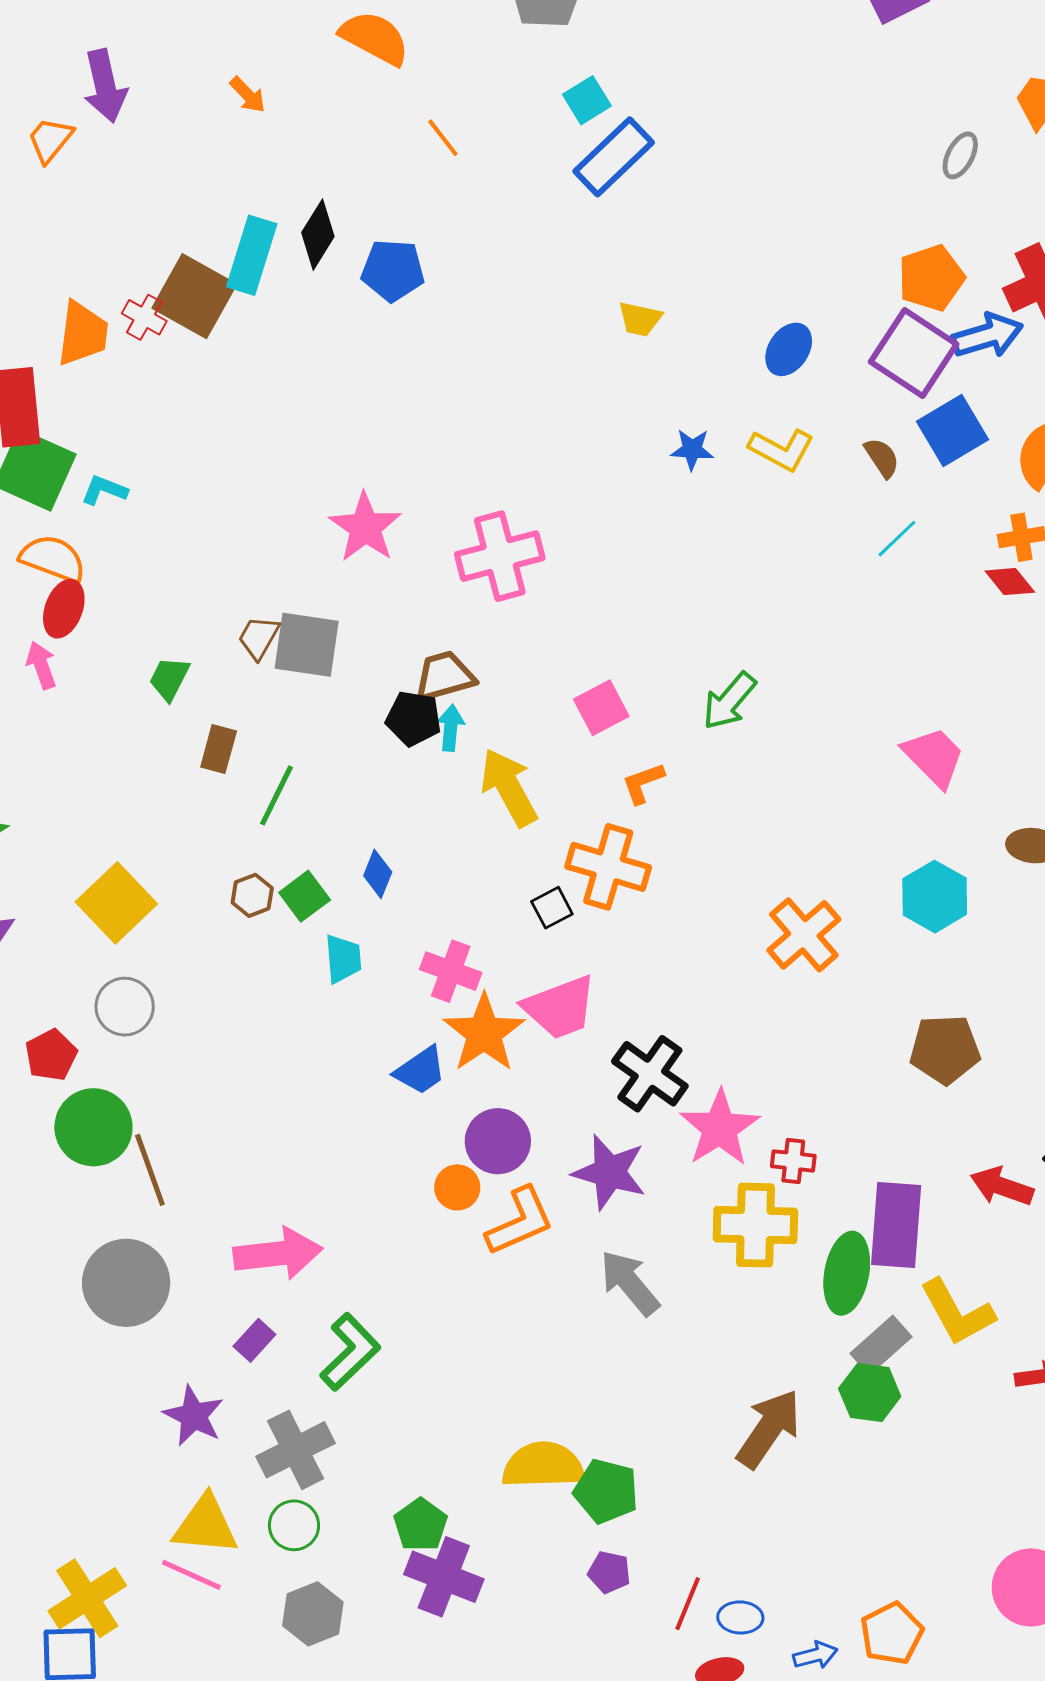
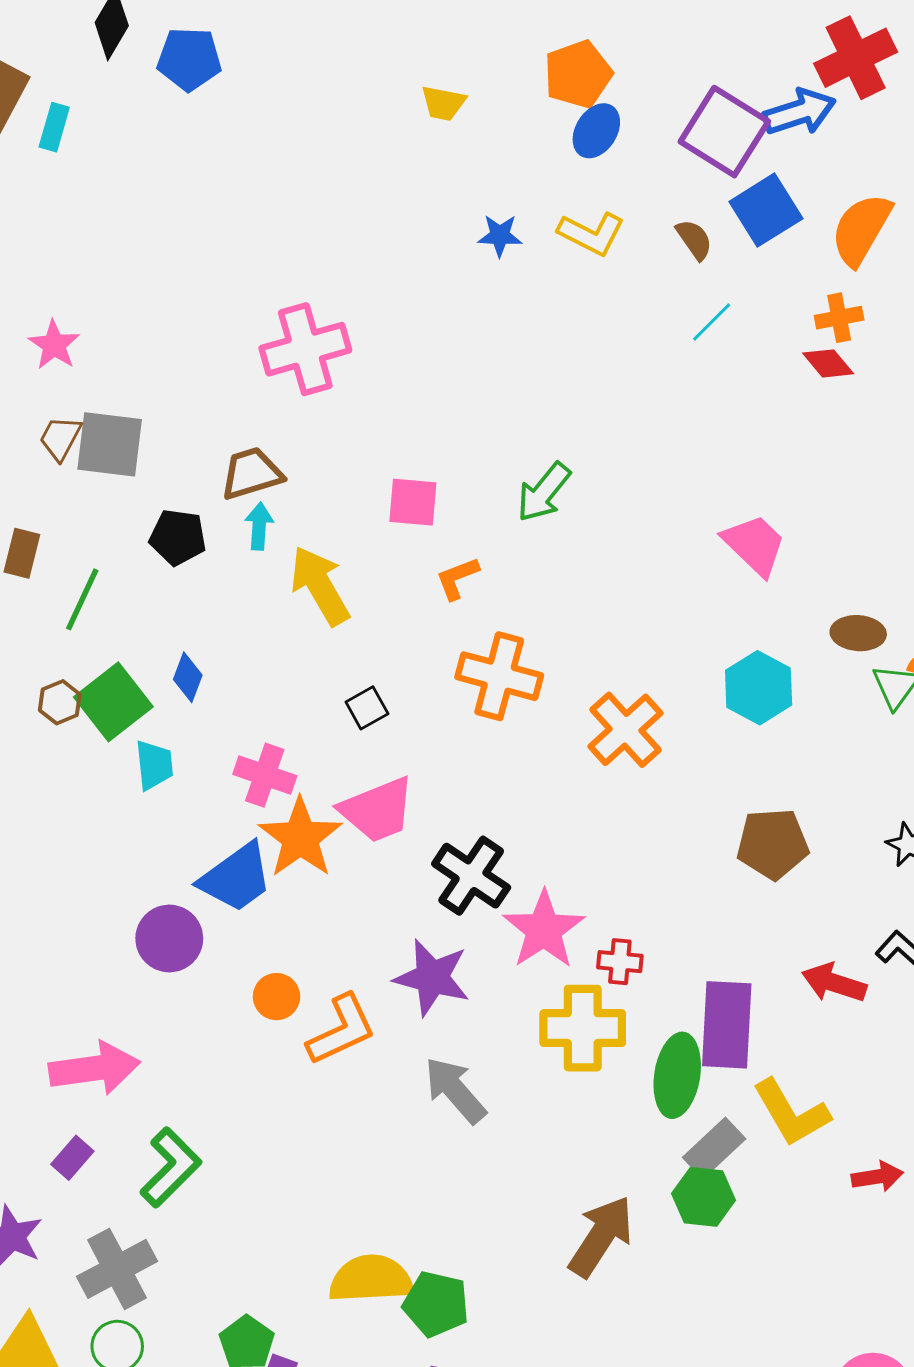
cyan rectangle: (252, 255) -> (54, 127), moved, size x0.6
orange pentagon: (931, 278) -> (578, 74), moved
pink star: (365, 527) -> (54, 345), moved, size x0.7
pink square: (601, 708) -> (413, 502), turned 34
black pentagon: (413, 718) -> (178, 537), moved
orange cross: (608, 867) -> (499, 676), moved
green square: (305, 896) -> (113, 702), size x1.5
blue trapezoid: (420, 1071) -> (236, 878), size x1.4
purple circle: (498, 1141) -> (169, 939), moved

